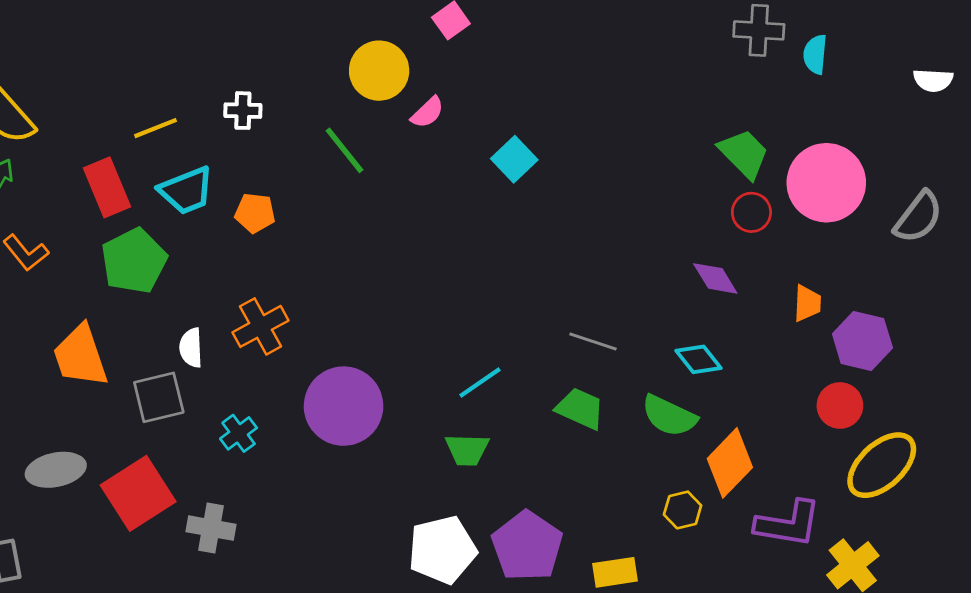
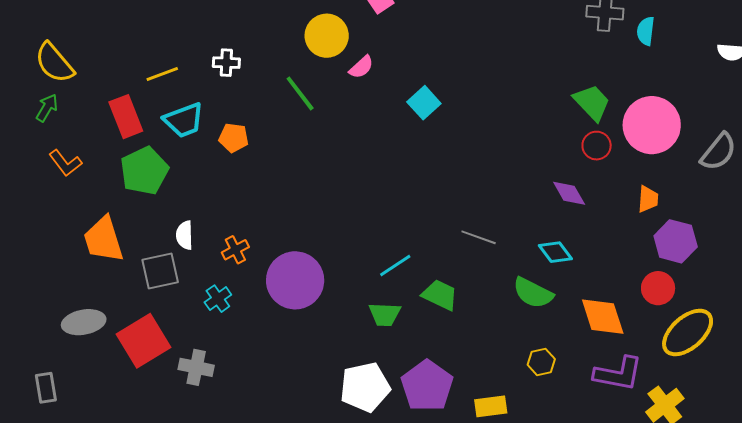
orange trapezoid: (807, 303) -> (648, 199), moved
orange cross: (260, 326) -> (235, 250), moved, size x0.7
green trapezoid: (580, 409) -> (440, 295), moved
orange diamond: (730, 463) -> (603, 317), moved, turned -63

